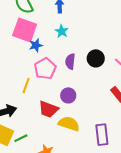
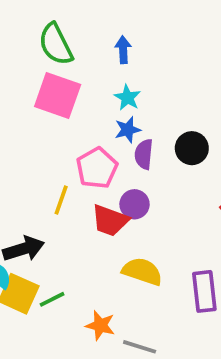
blue star: (36, 45) -> (128, 130), moved
purple circle: (68, 95) -> (135, 204), moved
red trapezoid: (48, 109) -> (110, 221), moved

